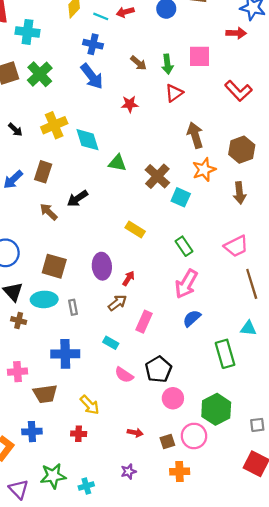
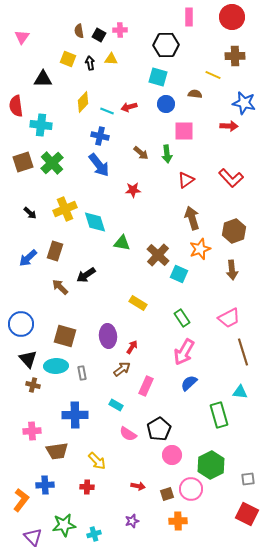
pink square: (200, 56) -> (184, 131), moved
red triangle: (174, 93) -> (186, 180), moved

